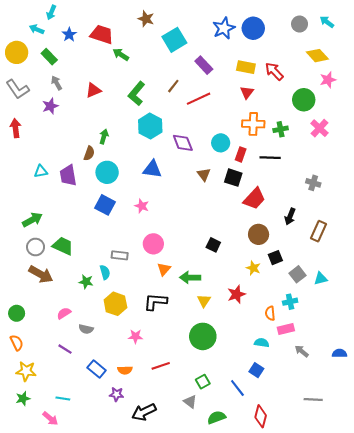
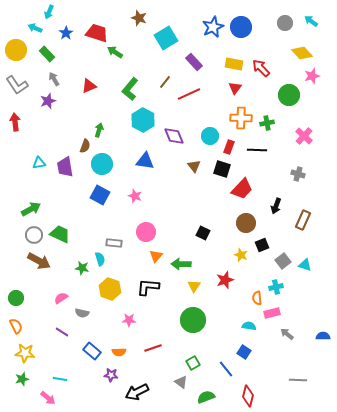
pink cross: (320, 128) -> (304, 136), moved
cyan triangle: (321, 279) -> (305, 265), turned 32

